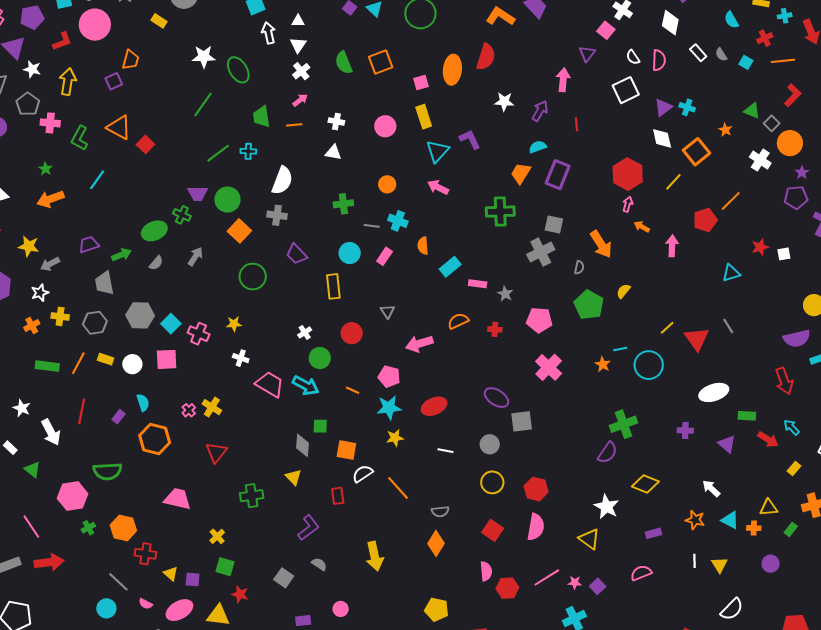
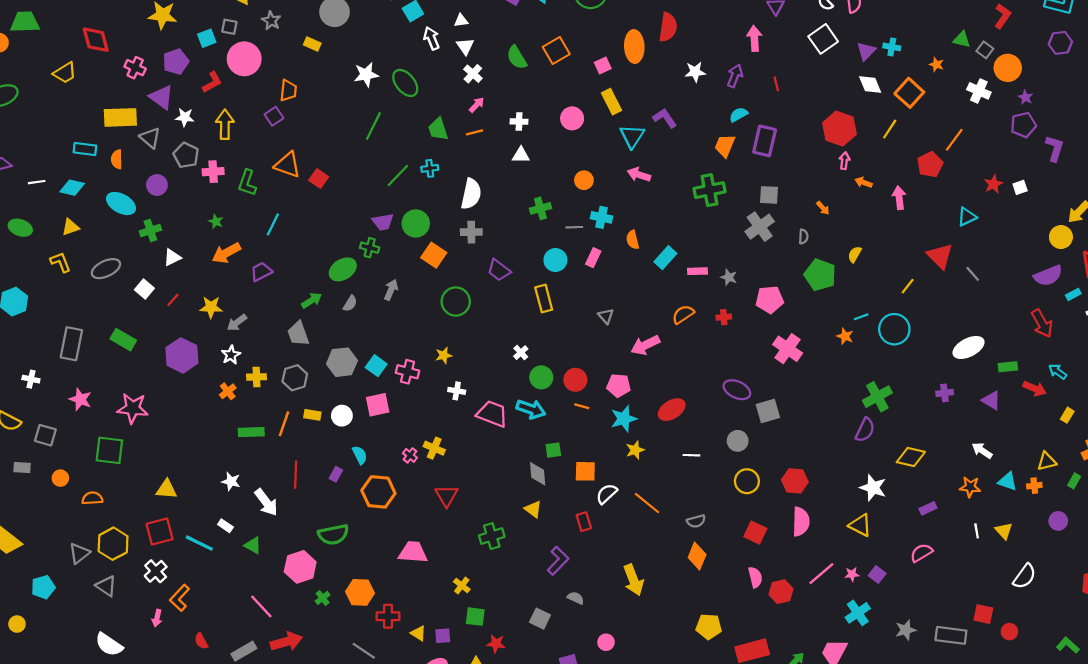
purple trapezoid: (89, 244) -> (261, 272), moved
orange arrow: (601, 244) -> (823, 208), size x0.5
red circle: (352, 333) -> (575, 380), moved
red triangle: (697, 339) -> (940, 256), moved

